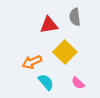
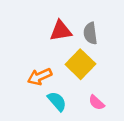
gray semicircle: (75, 17) -> (90, 33), moved

